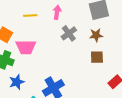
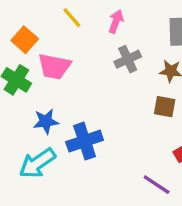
yellow line: (30, 16) -> (72, 18), turned 40
blue star: (17, 82) -> (46, 121), moved

